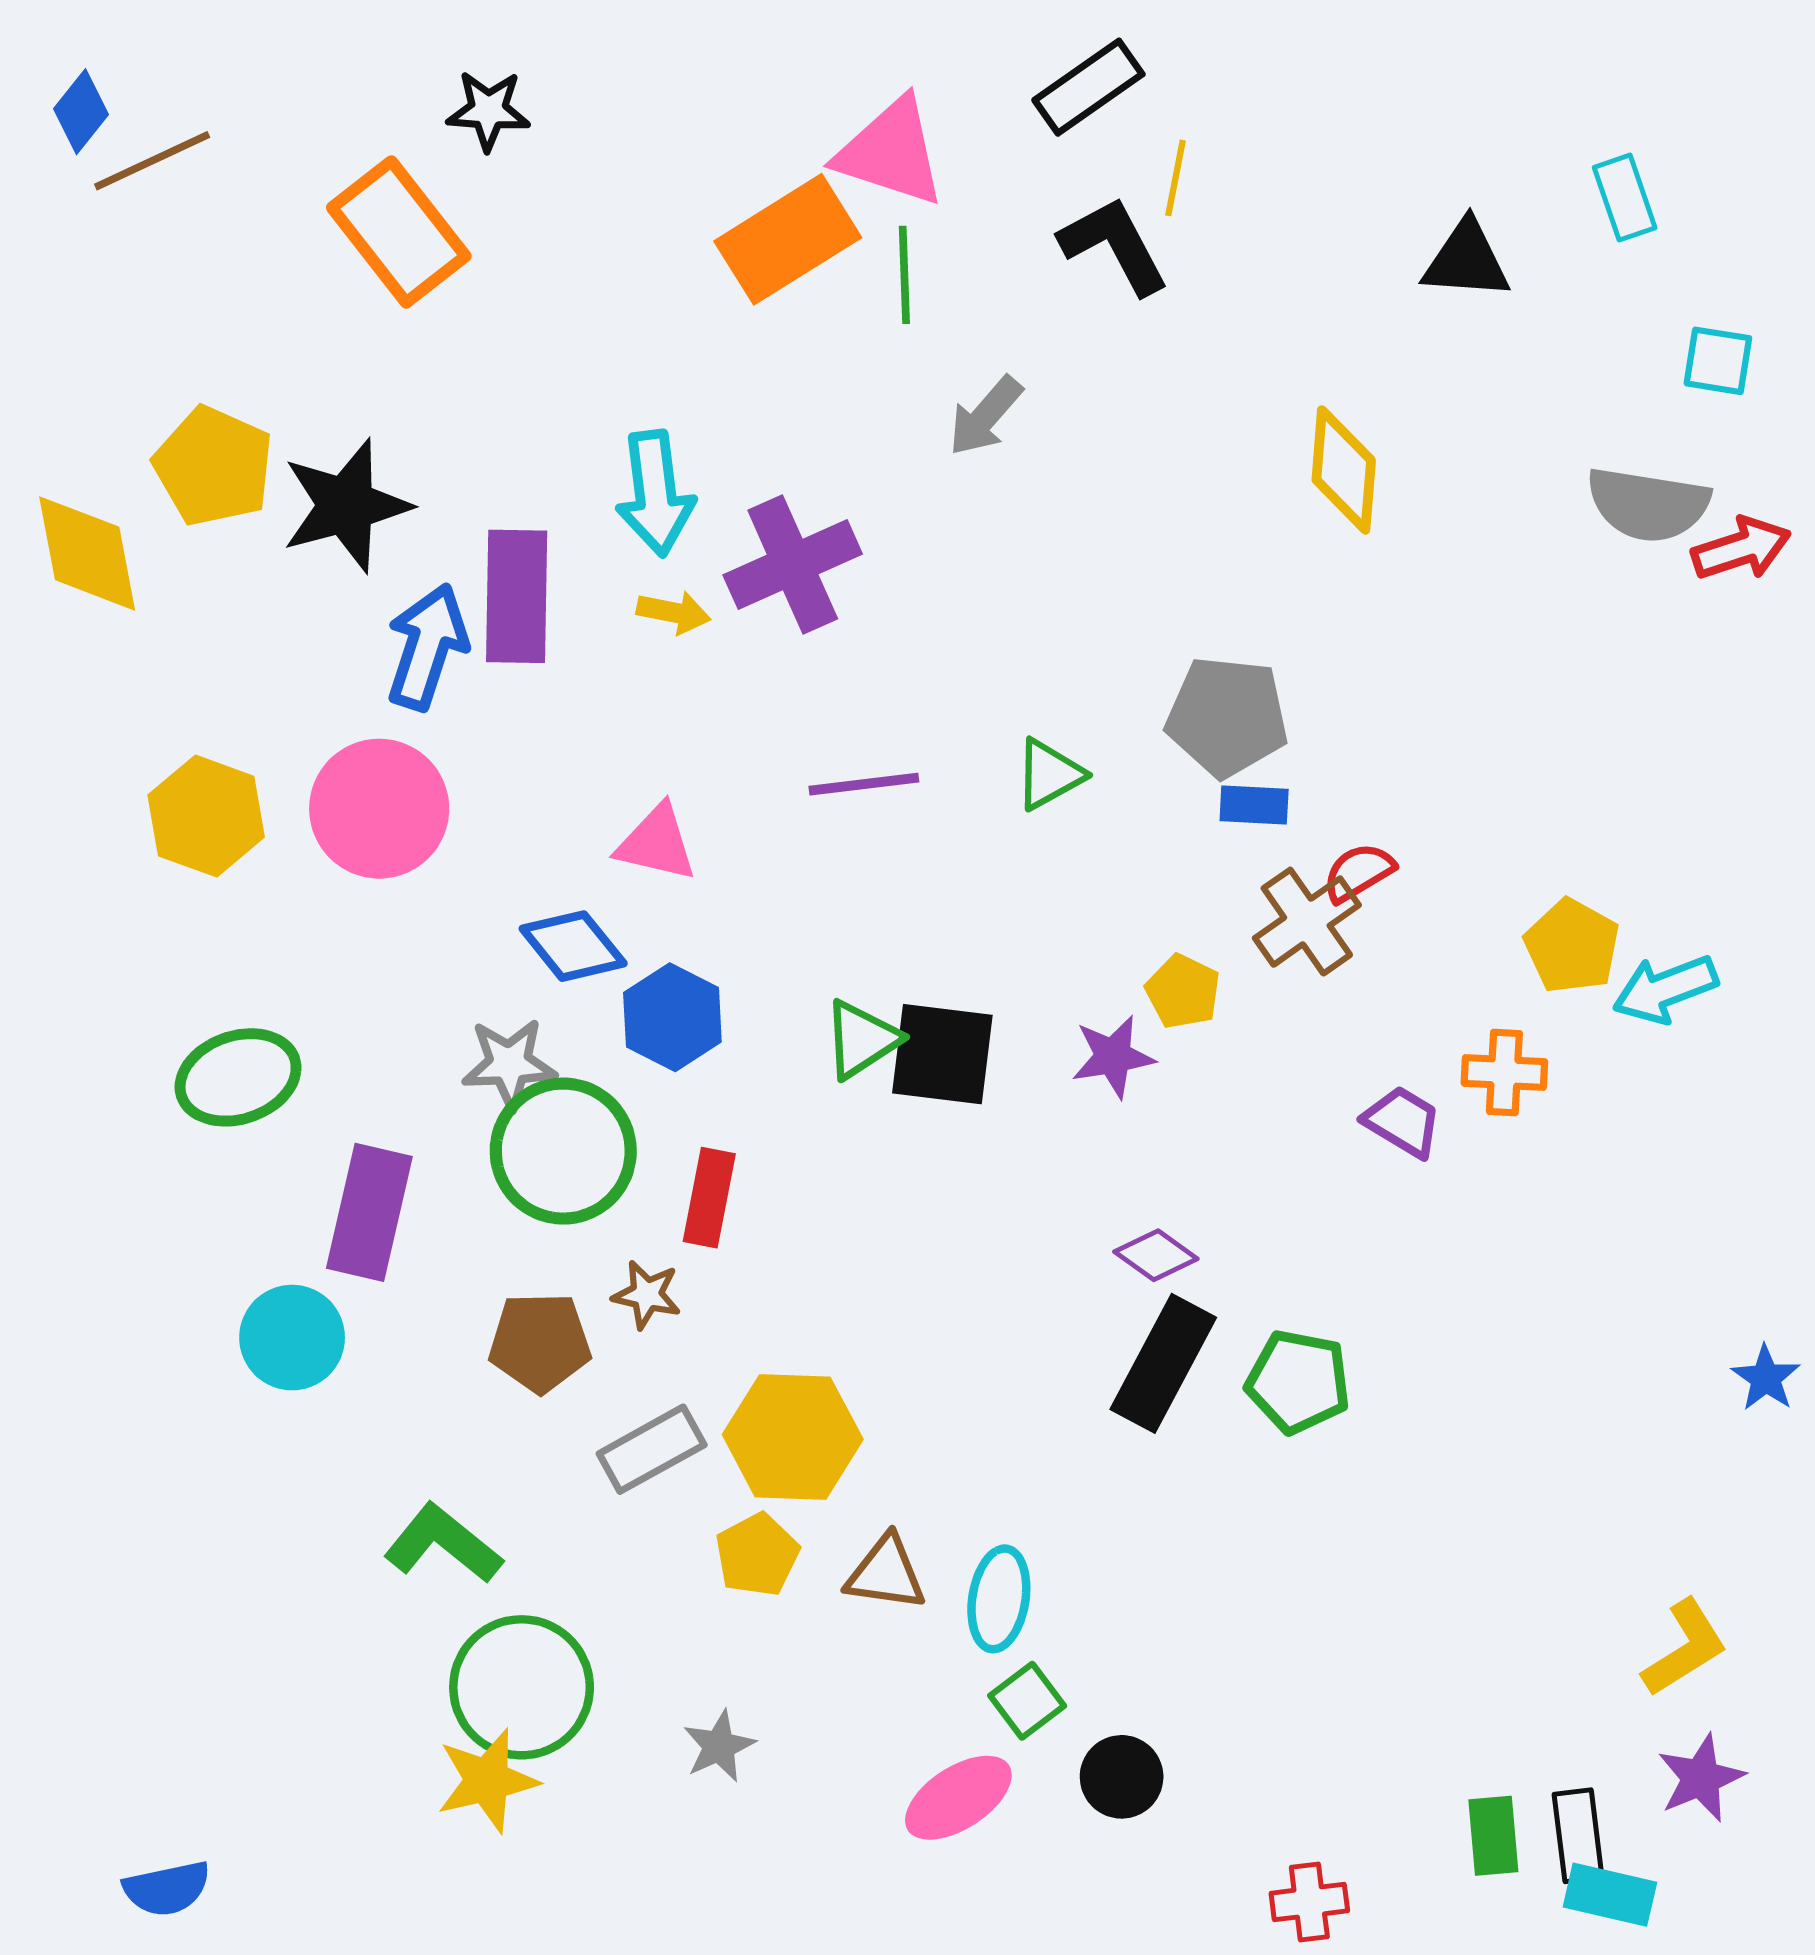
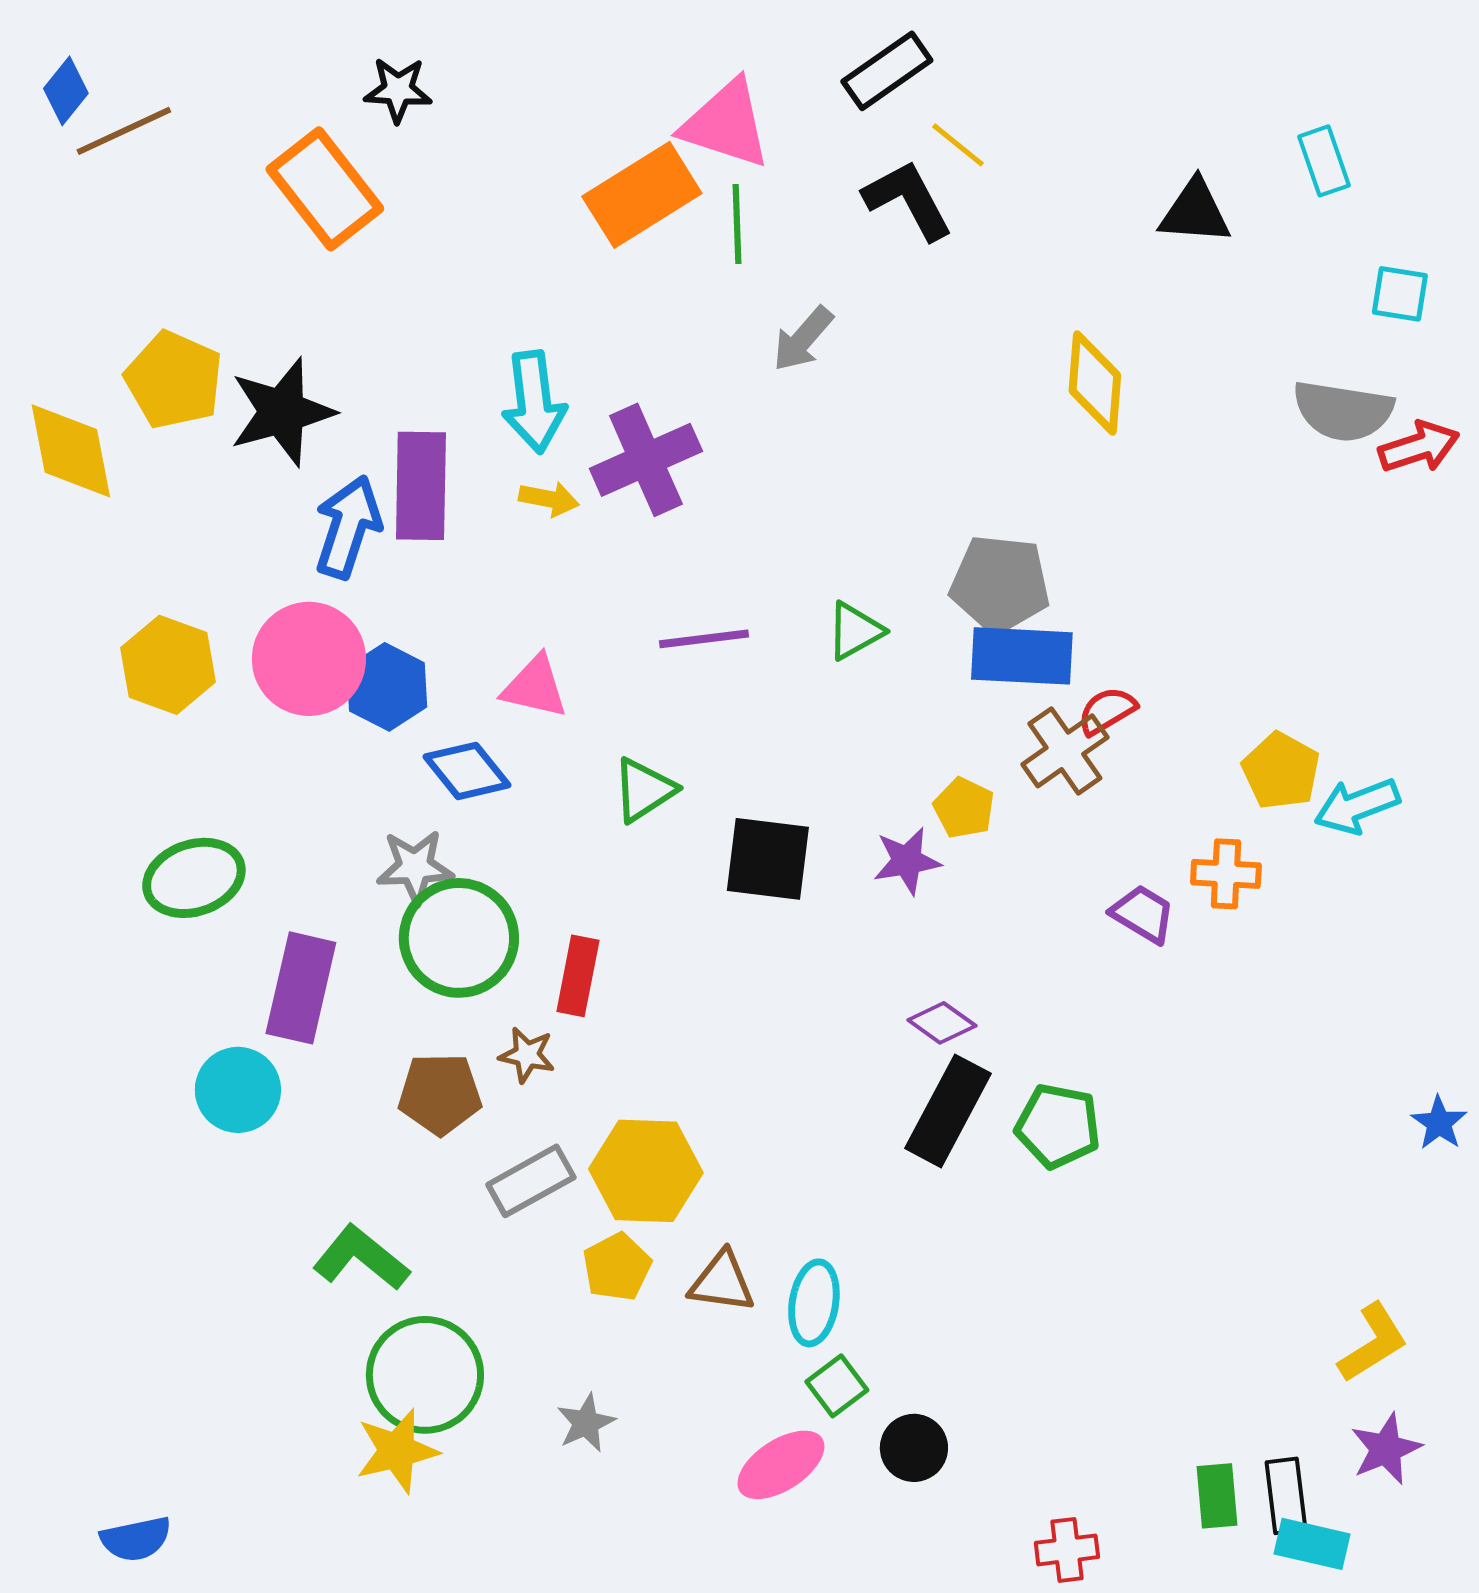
yellow line: (1176, 178) -> (958, 145), turned -62
blue rectangle: (1254, 805) -> (1022, 656), size x1.8
blue hexagon: (672, 1017) -> (387, 687), moved
green triangle: (861, 1039) -> (644, 790), moved

